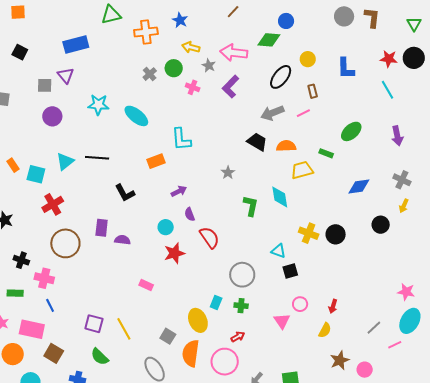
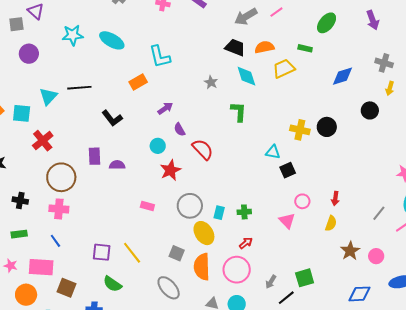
cyan diamond: (280, 197) -> (246, 76), moved
gray circle: (242, 275) -> (190, 206), moved
pink cross: (44, 278) -> (59, 209), moved

